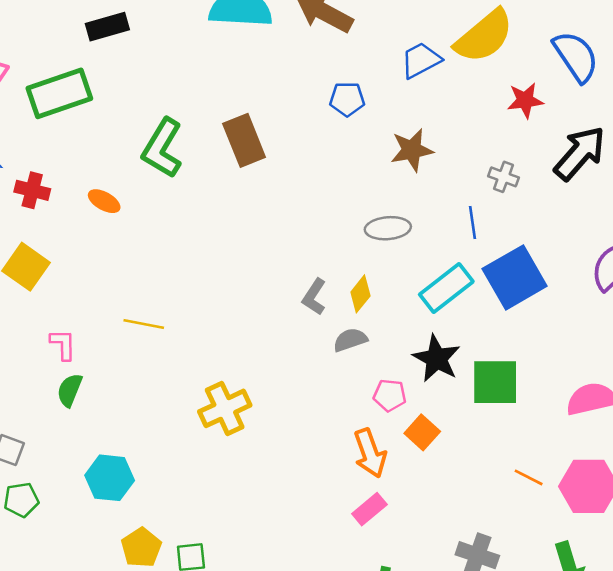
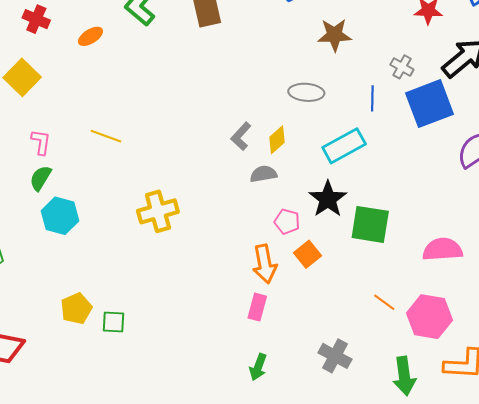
orange ellipse: (104, 201) -> (91, 36), turned -70
blue square: (515, 277) -> (429, 104), moved
cyan hexagon: (110, 478) -> (60, 216), moved
pink rectangle: (369, 509) -> (257, 307), turned -44

